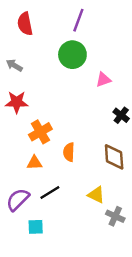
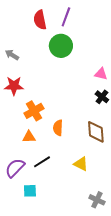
red semicircle: (25, 24) -> (40, 20), moved
pink triangle: (103, 80) -> (101, 74), moved, turned 32
gray cross: (115, 216) -> (97, 200), moved

